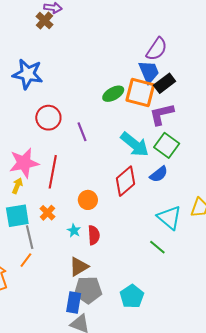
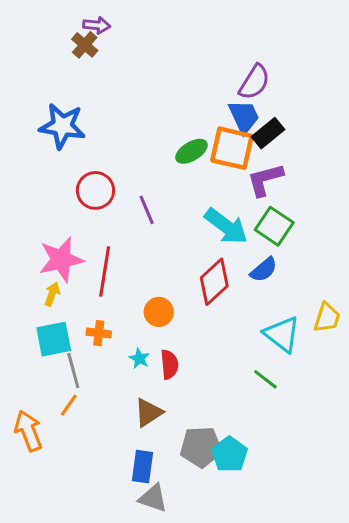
orange cross: (47, 213) -> (99, 333), turned -35
gray pentagon: (88, 290) -> (201, 447), moved

